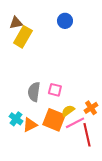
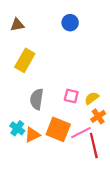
yellow rectangle: (23, 37) -> (25, 60), moved
pink square: (55, 90) -> (71, 96), moved
yellow semicircle: (68, 111) -> (92, 98), moved

